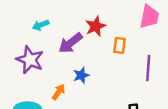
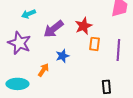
red star: (96, 26) -> (83, 26), moved
orange rectangle: (119, 45) -> (94, 44), moved

